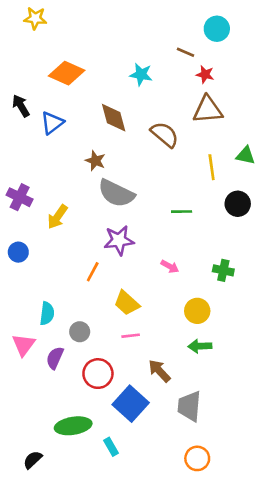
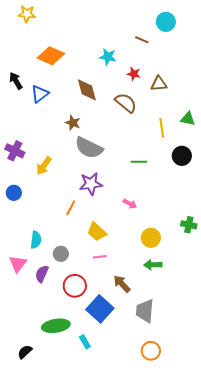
red star: (205, 74) -> (134, 74), moved
brown triangle: (208, 110) -> (159, 84), size x0.7
green cross: (223, 270) -> (189, 225), moved

